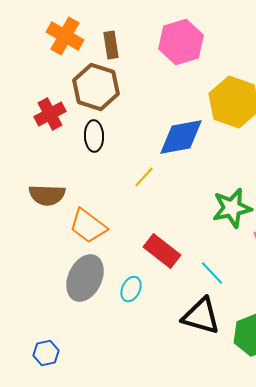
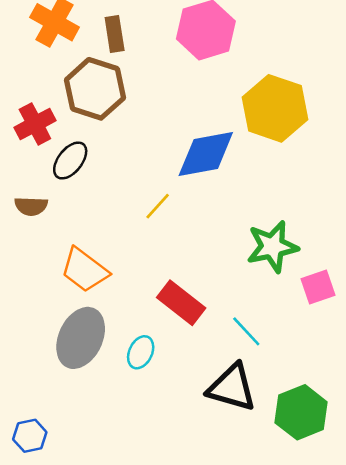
black ellipse: (94, 136) -> (70, 161), moved, turned 40
brown semicircle: (47, 195) -> (31, 206), moved, size x0.7

